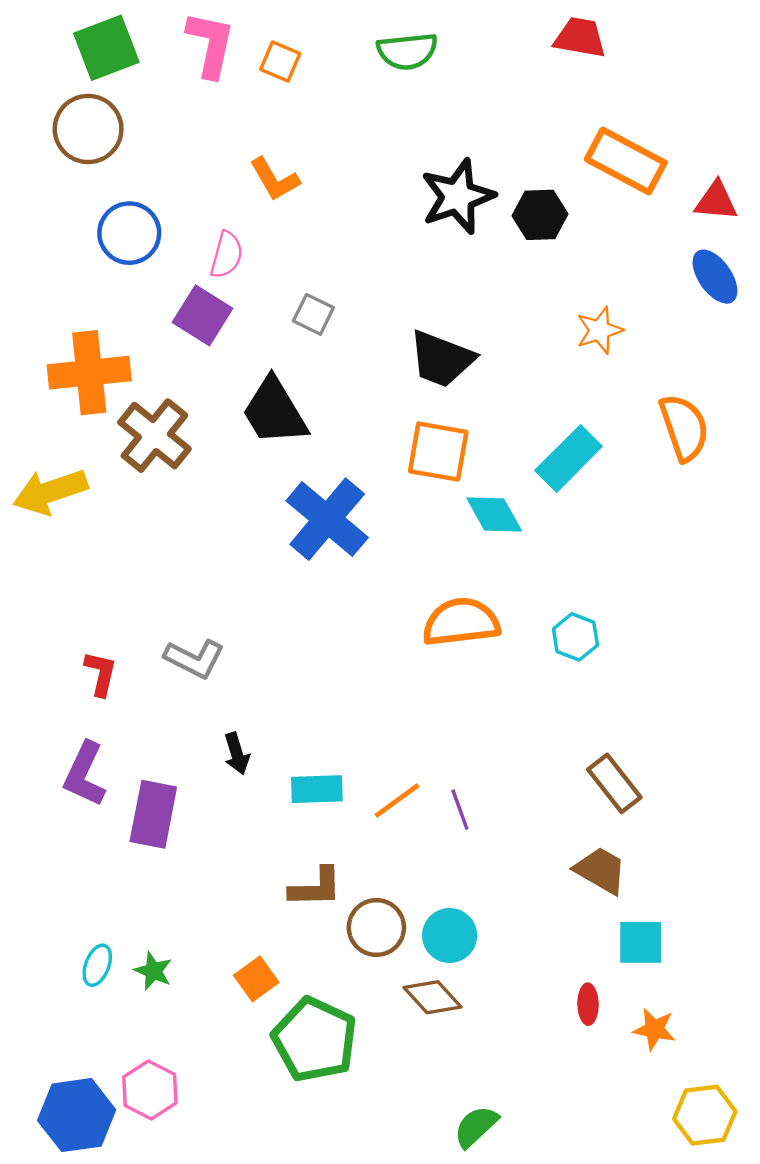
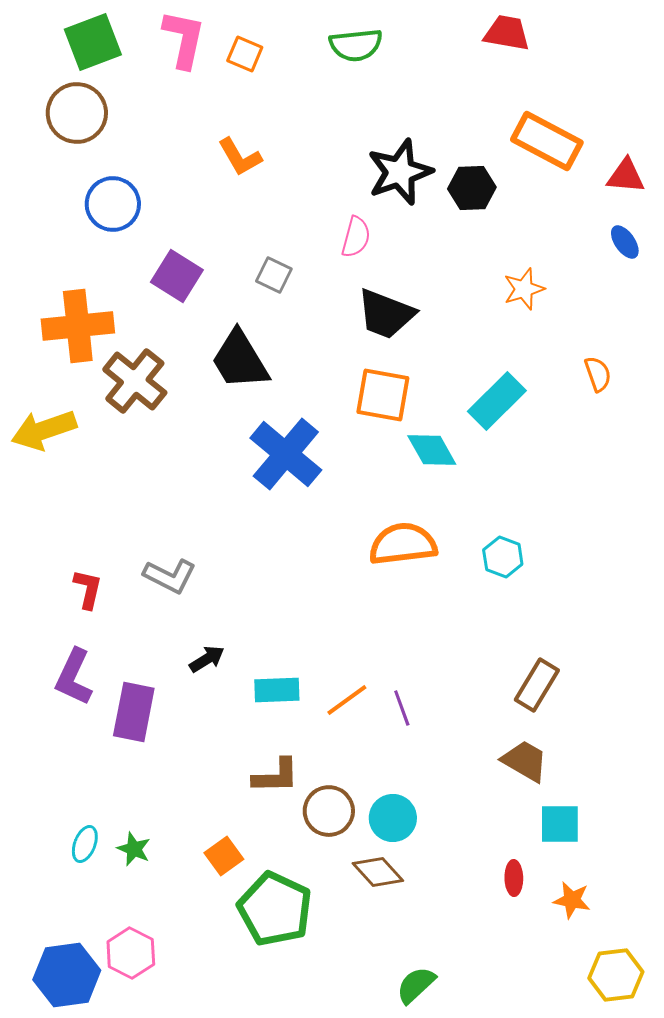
pink semicircle: (227, 255) -> (356, 237), moved
blue ellipse: (715, 277) -> (625, 242), size x0.7
orange semicircle: (684, 428) -> (598, 374), size x0.6
black arrow: (237, 754) -> (207, 659), turned -105
brown rectangle: (614, 783) -> (537, 685), turned 69

